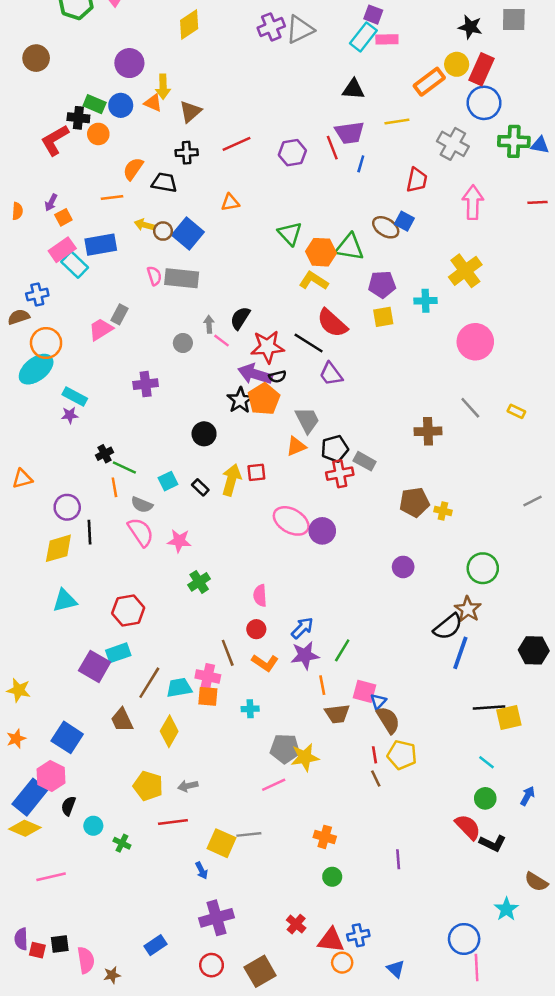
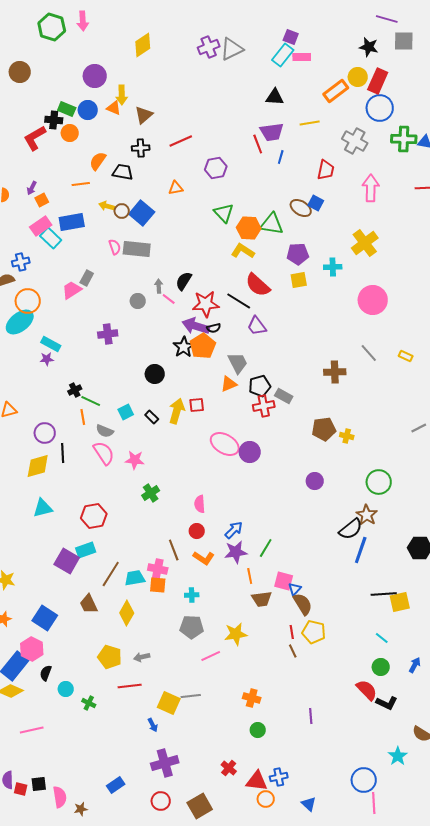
purple hexagon: (292, 153) -> (216, 168), moved
gray pentagon: (285, 749) -> (192, 627), moved

